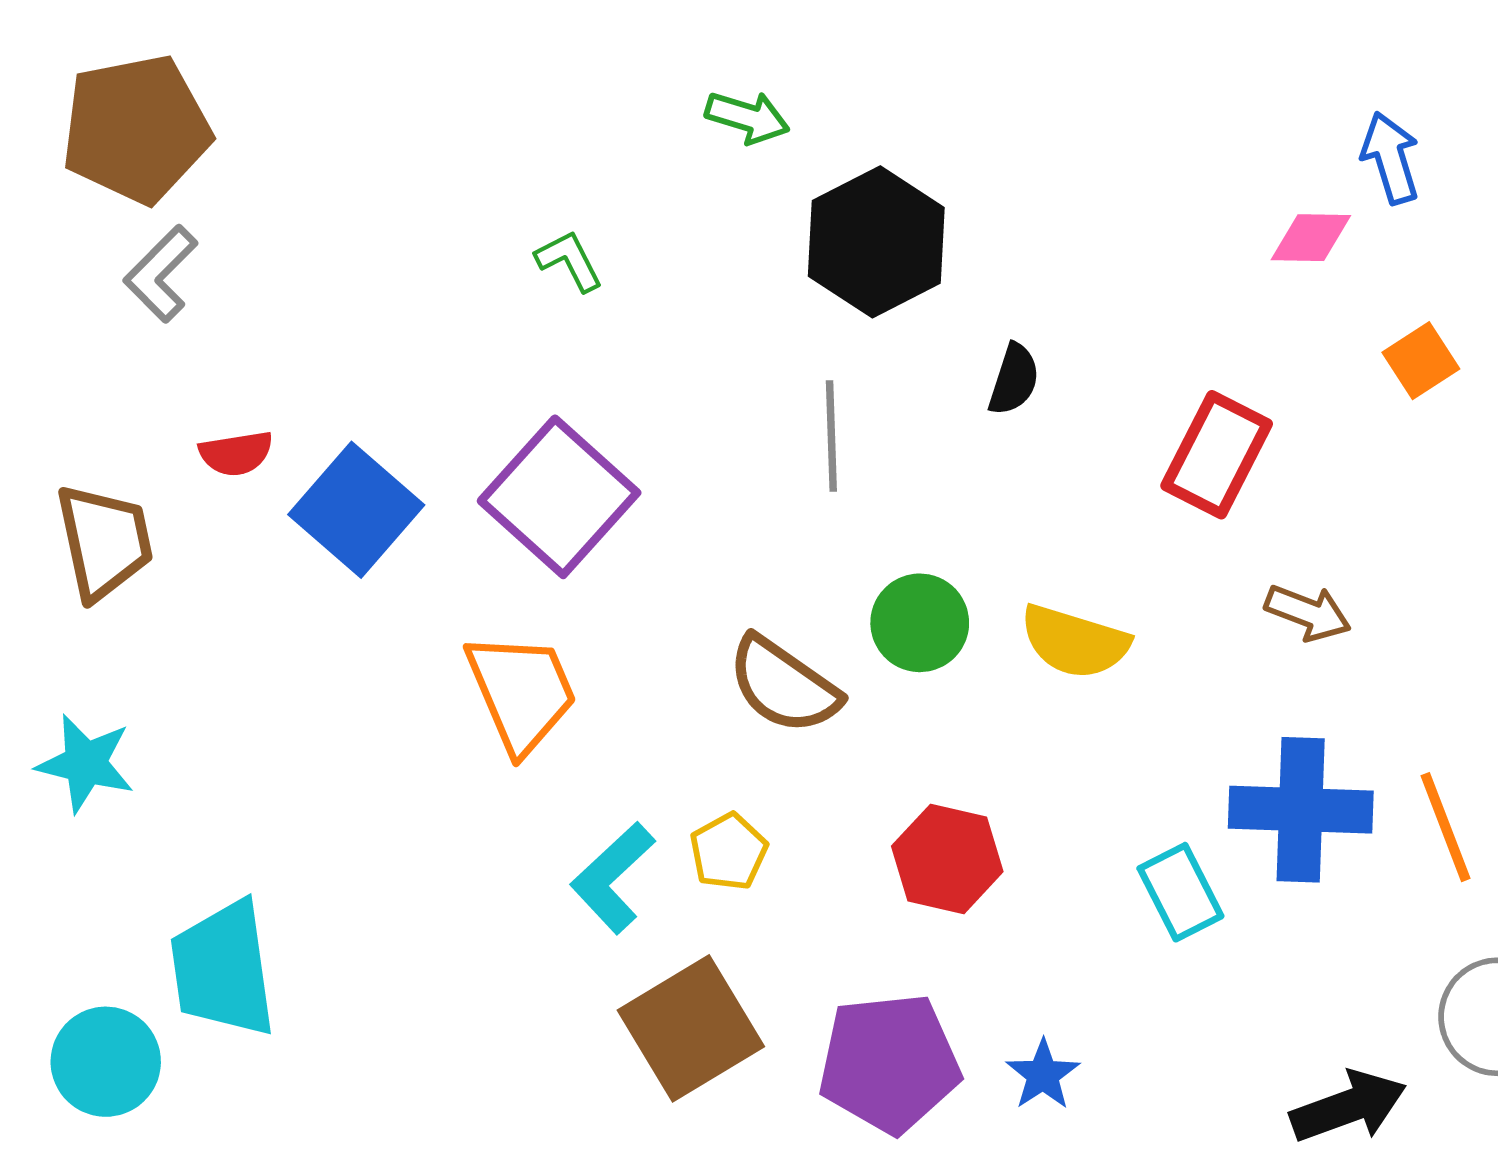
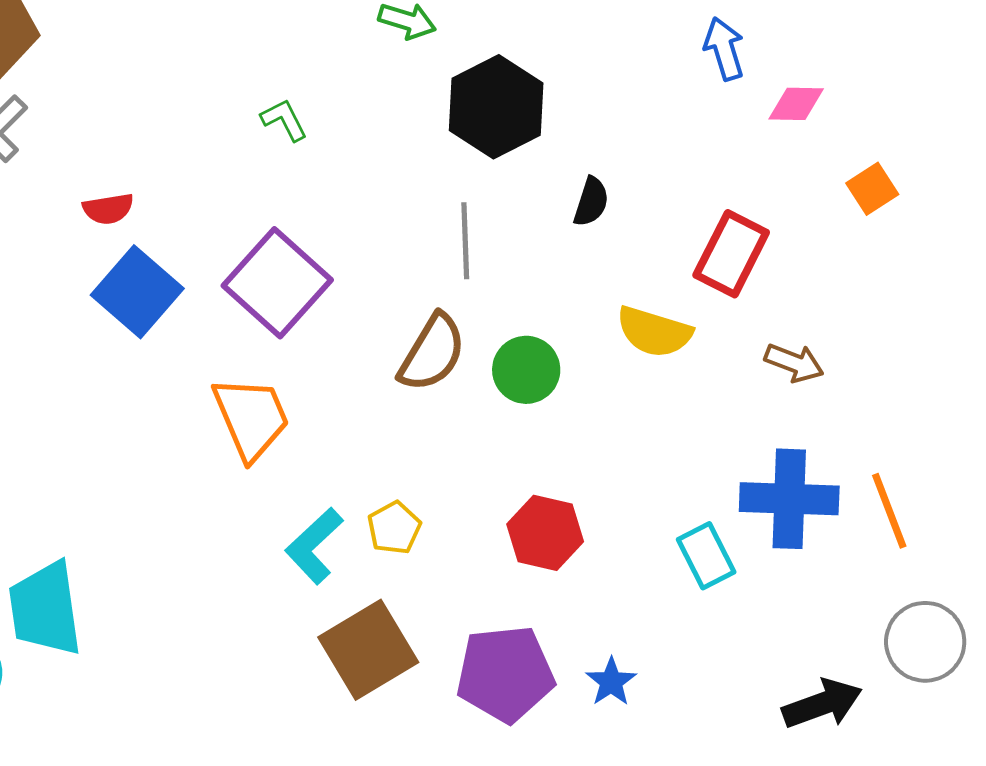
blue arrow: (1390, 158) -> (724, 49), moved
red semicircle: (236, 453) -> (108, 209), moved
yellow semicircle: (1075, 642) -> (654, 332), moved
brown semicircle: (784, 685) -> (432, 353), moved, turned -94

